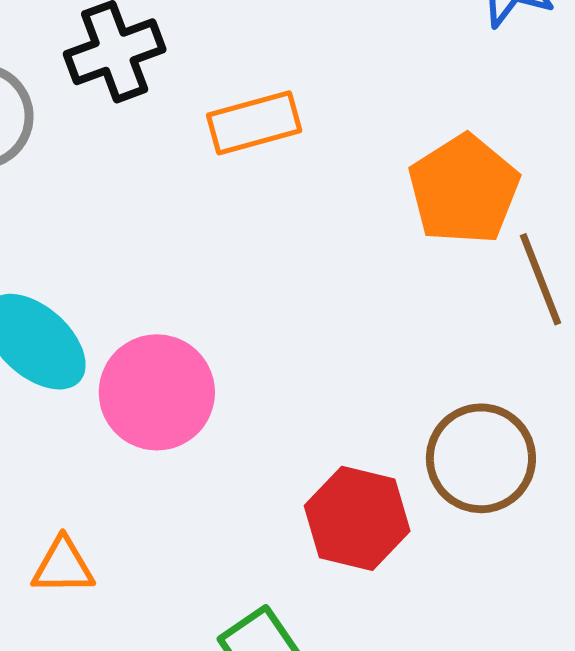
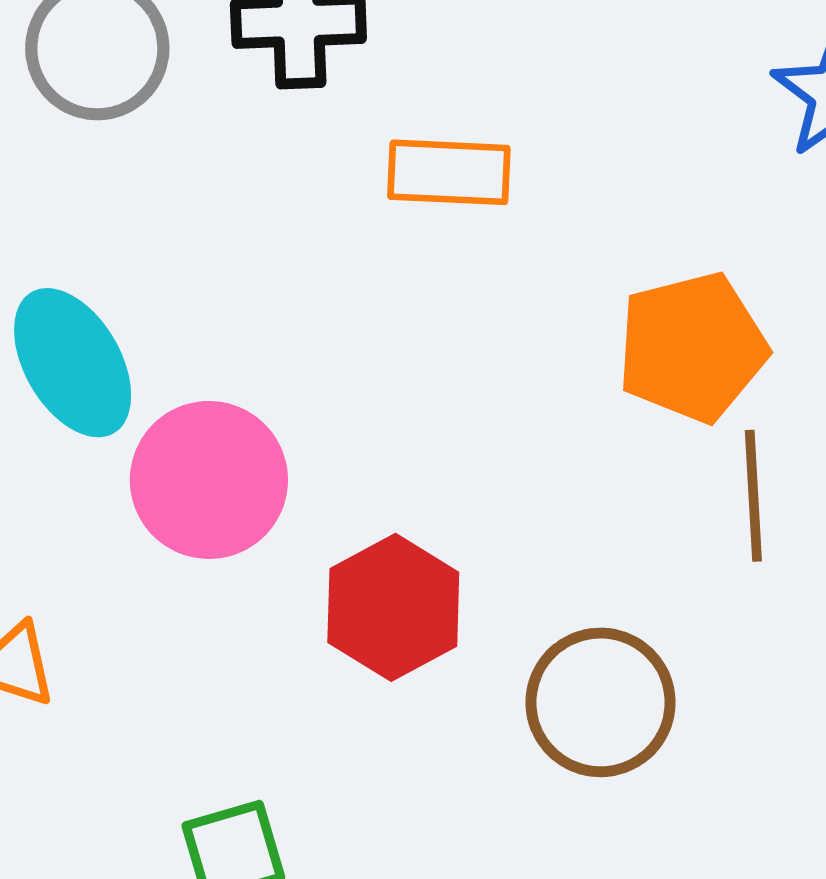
red hexagon: (357, 518) -> (393, 607), moved

